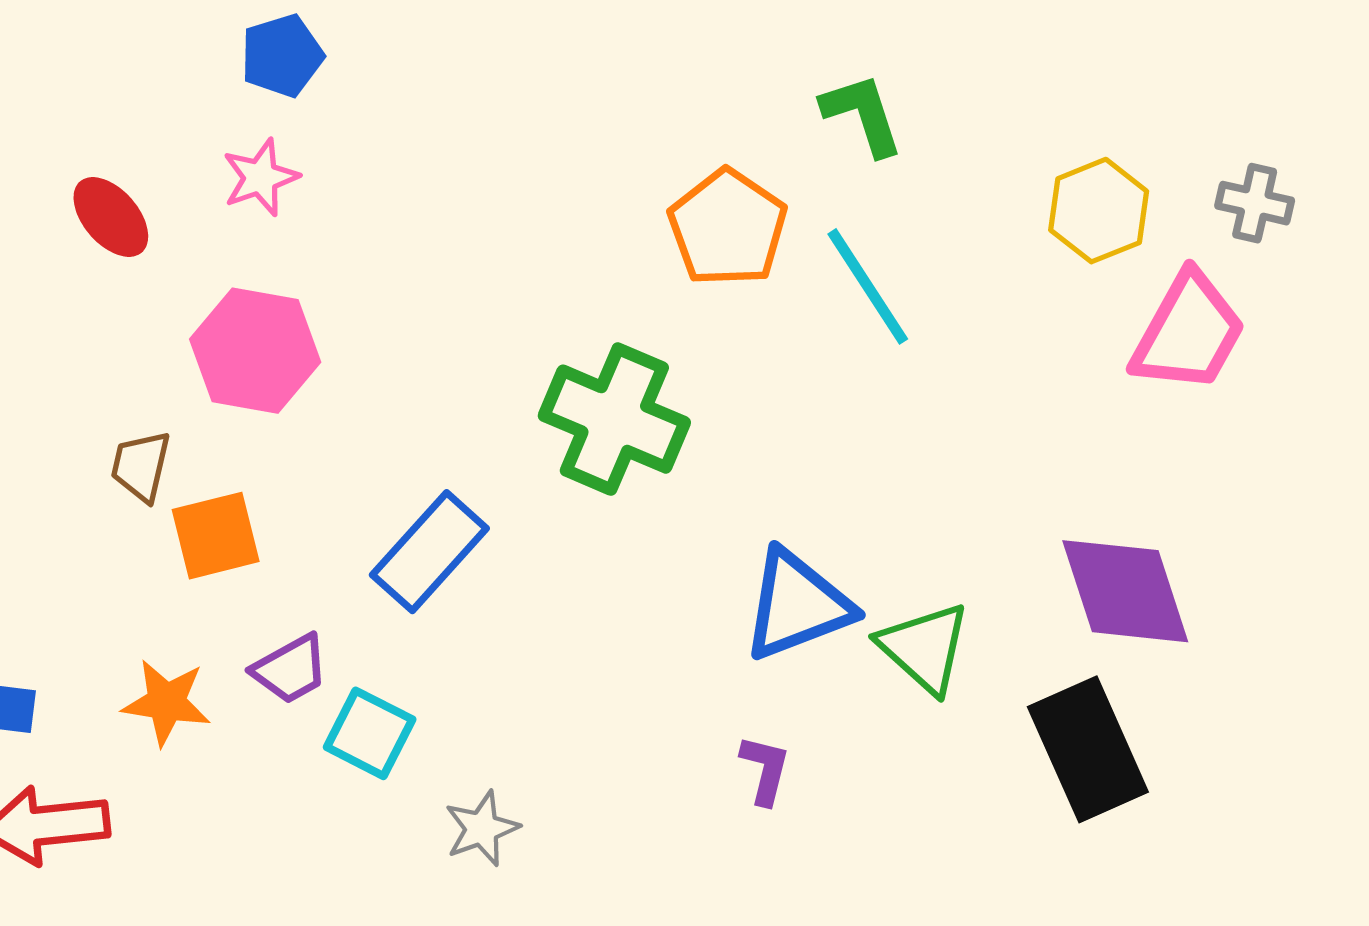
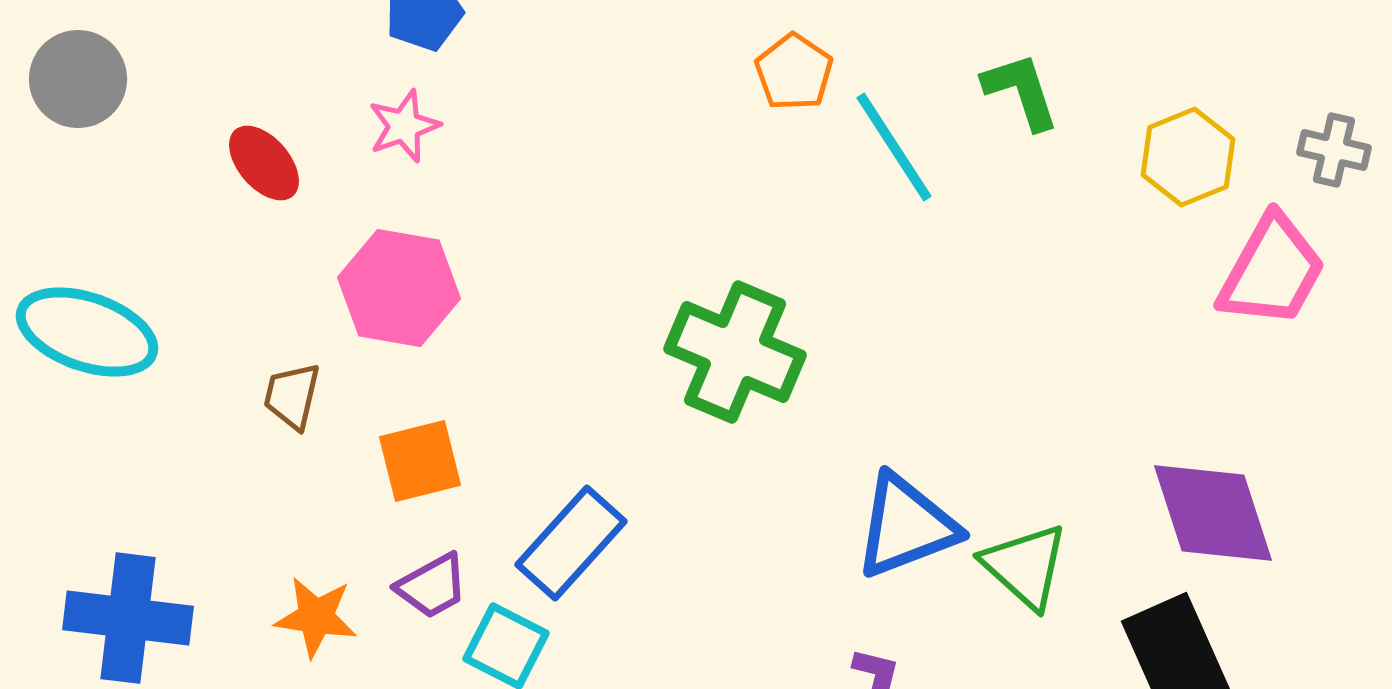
green L-shape: (862, 114) -> (1021, 91), moved
orange pentagon: (728, 228) -> (794, 72), moved, size x0.7
cyan line: (868, 286) -> (894, 147), moved
orange square: (216, 536) -> (420, 461), moved
blue rectangle: (429, 552) -> (571, 543), moved

